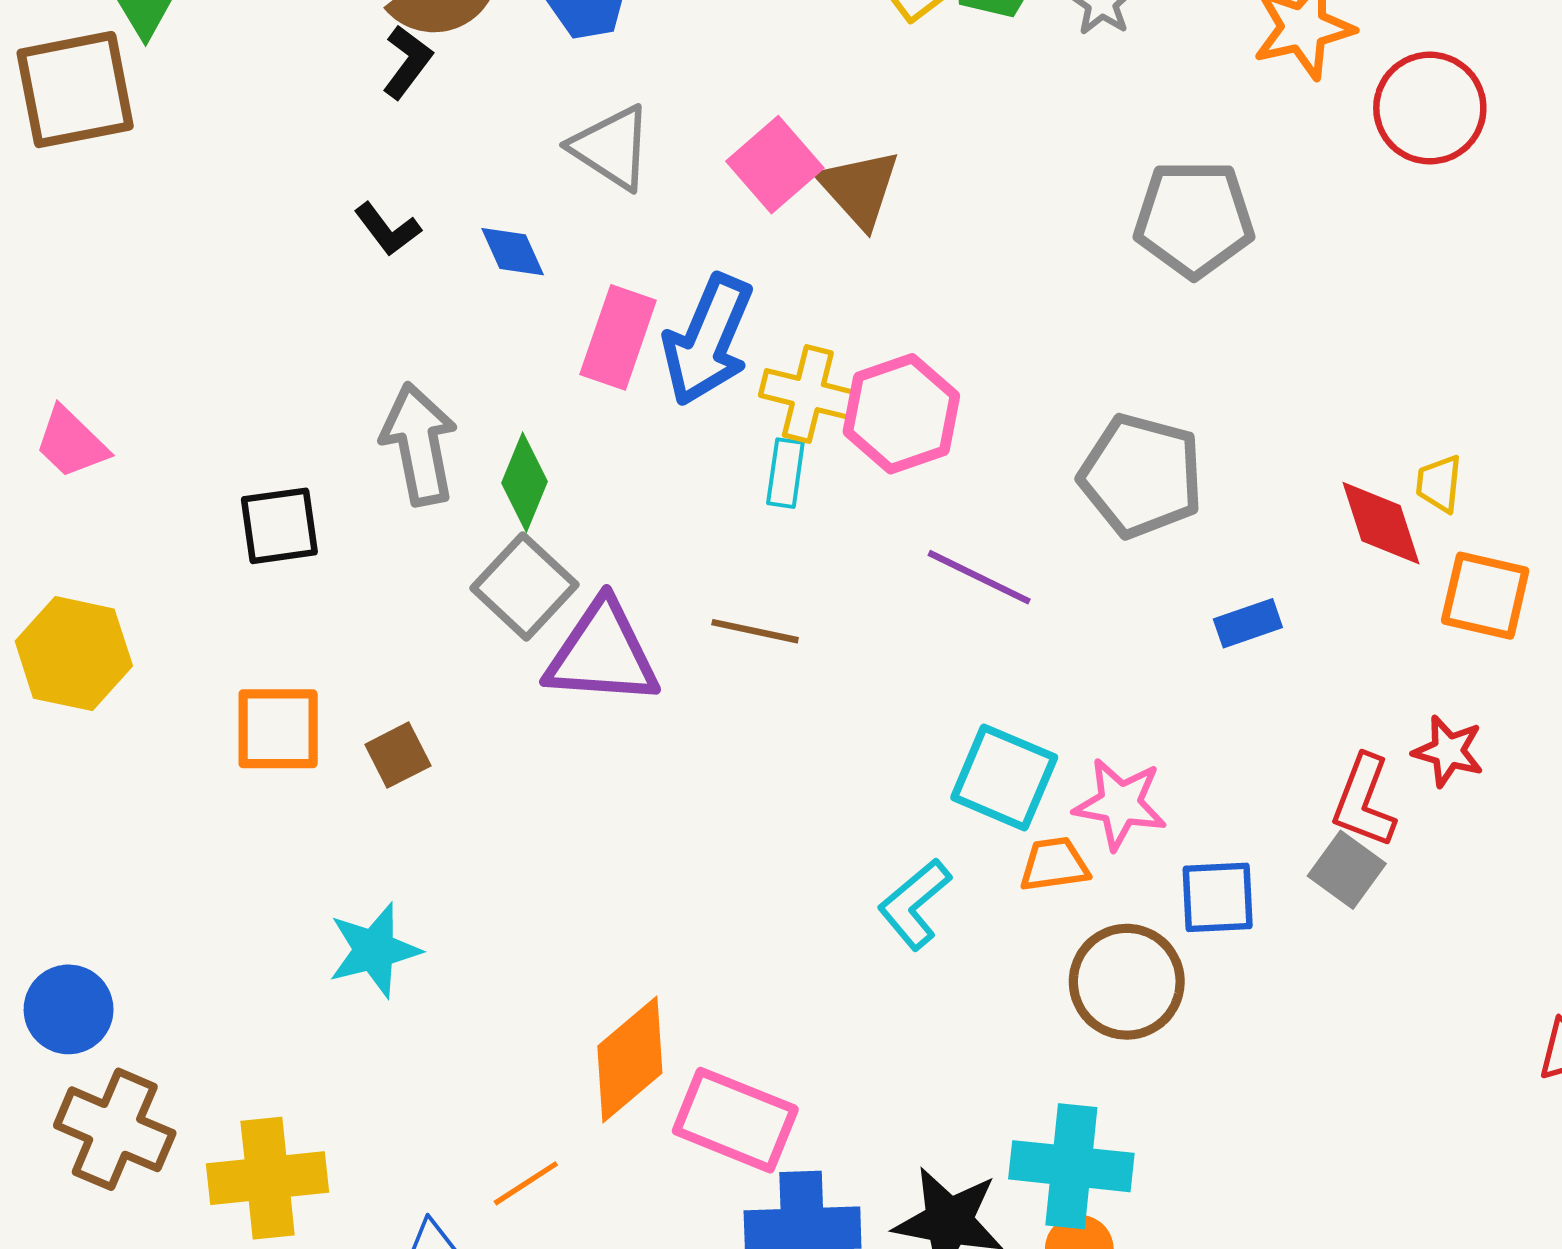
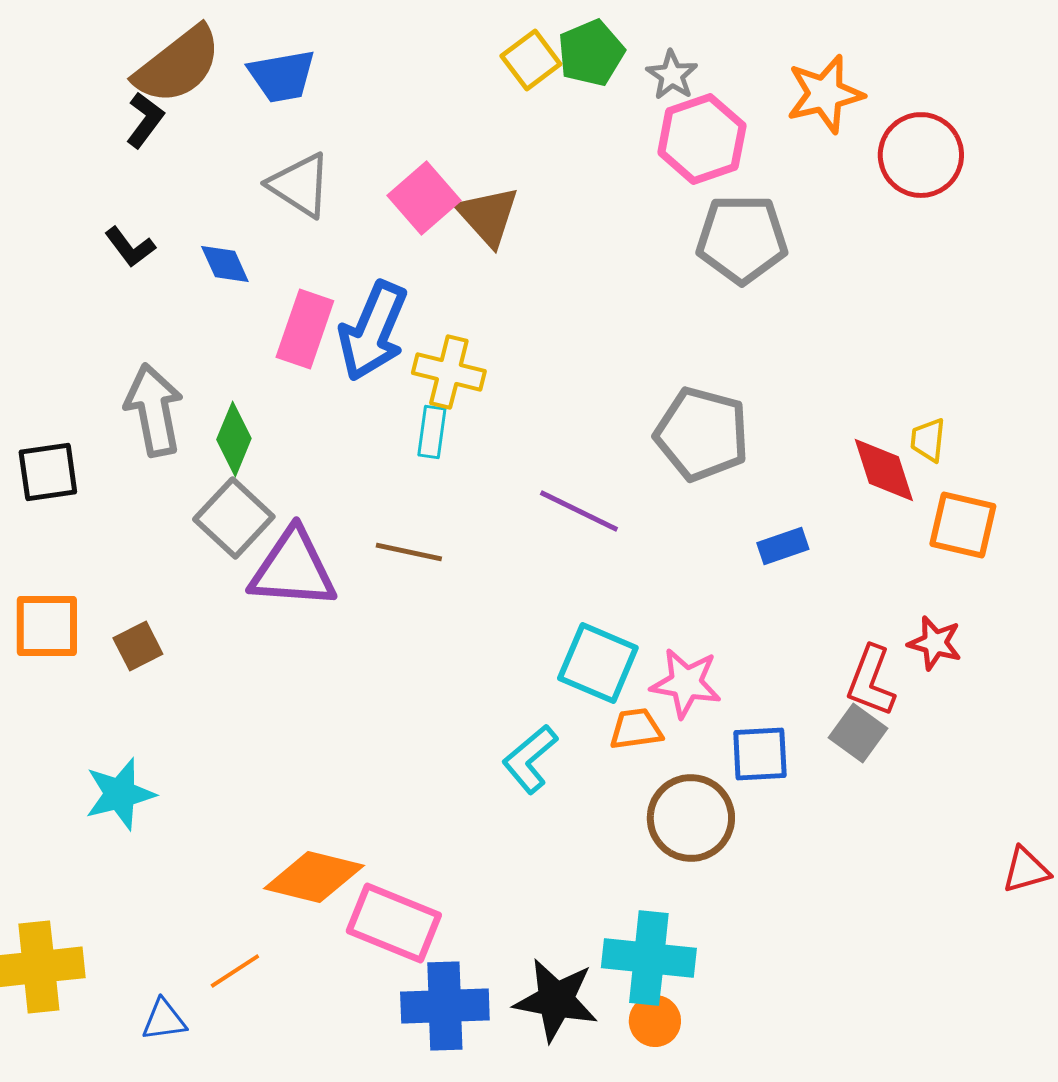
pink hexagon: (901, 414) -> (702, 139), moved
orange diamond: (630, 1059) -> (314, 877), turned 54

